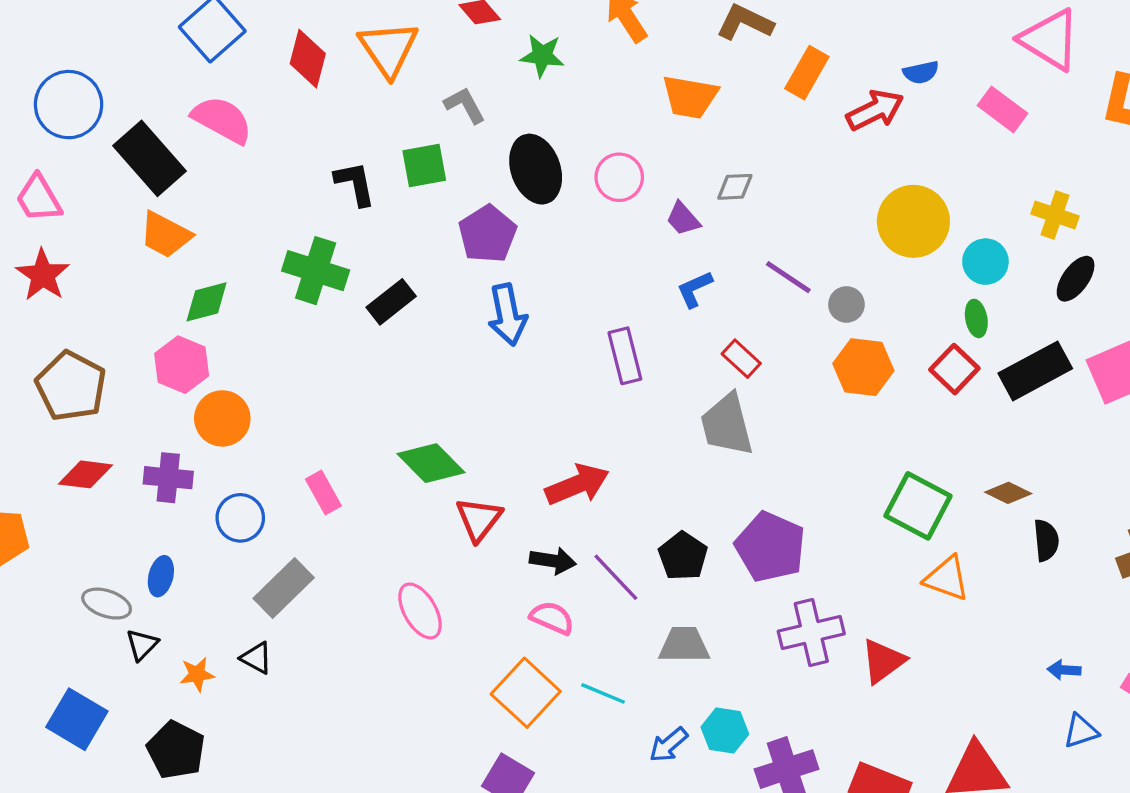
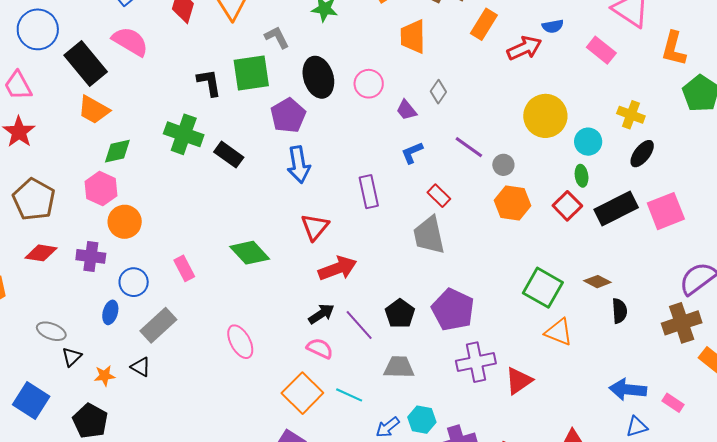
orange trapezoid: (690, 97) -> (413, 37), turned 78
green square: (424, 165) -> (251, 73), size x1.4
gray diamond: (735, 187) -> (438, 92), turned -55
black rectangle: (391, 302) -> (229, 155), turned 72
red triangle: (479, 519) -> (315, 227), moved
black arrow: (553, 561) -> (321, 314), turned -44
blue ellipse: (161, 576) -> (110, 312), moved
blue arrow: (1064, 670) -> (628, 390), size x1.8

